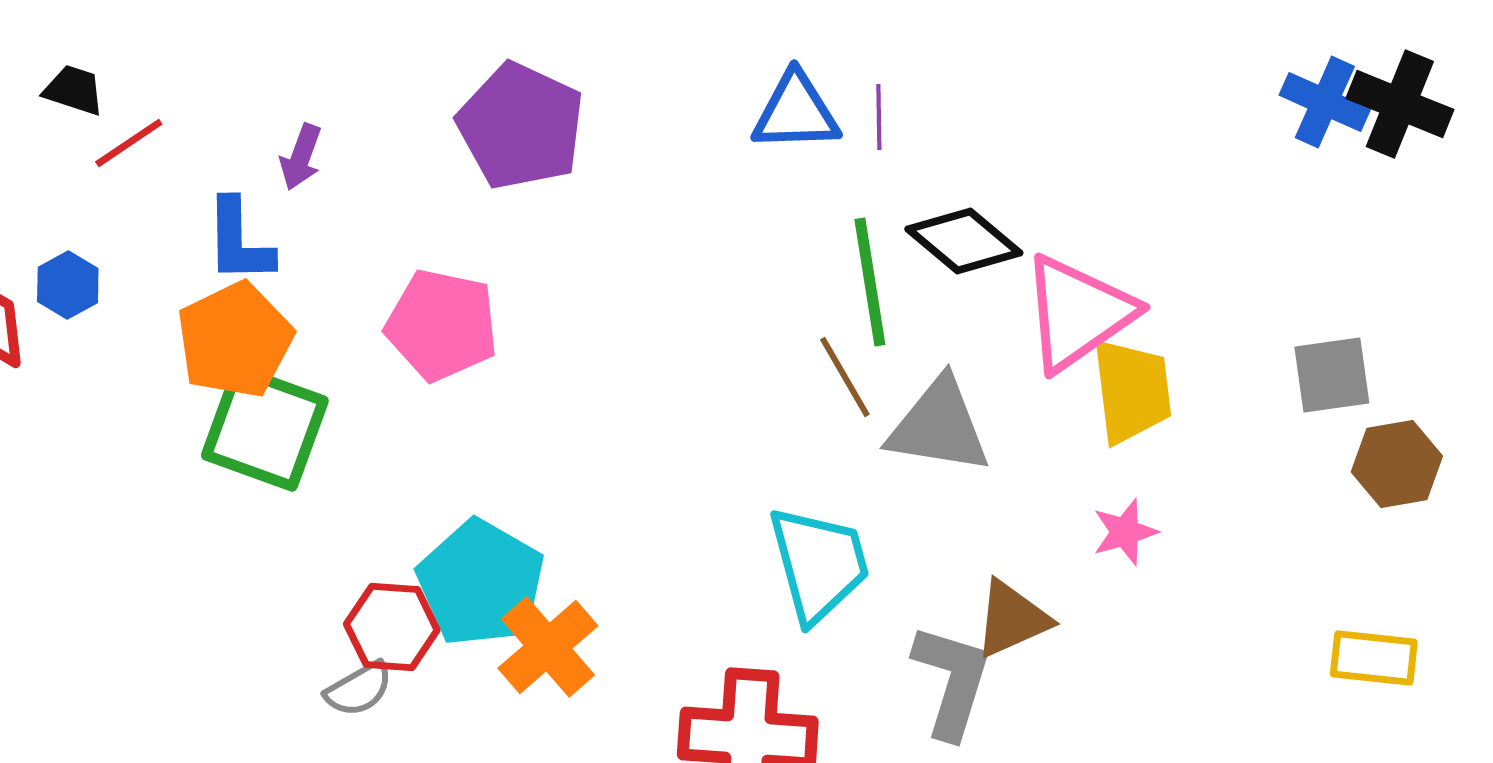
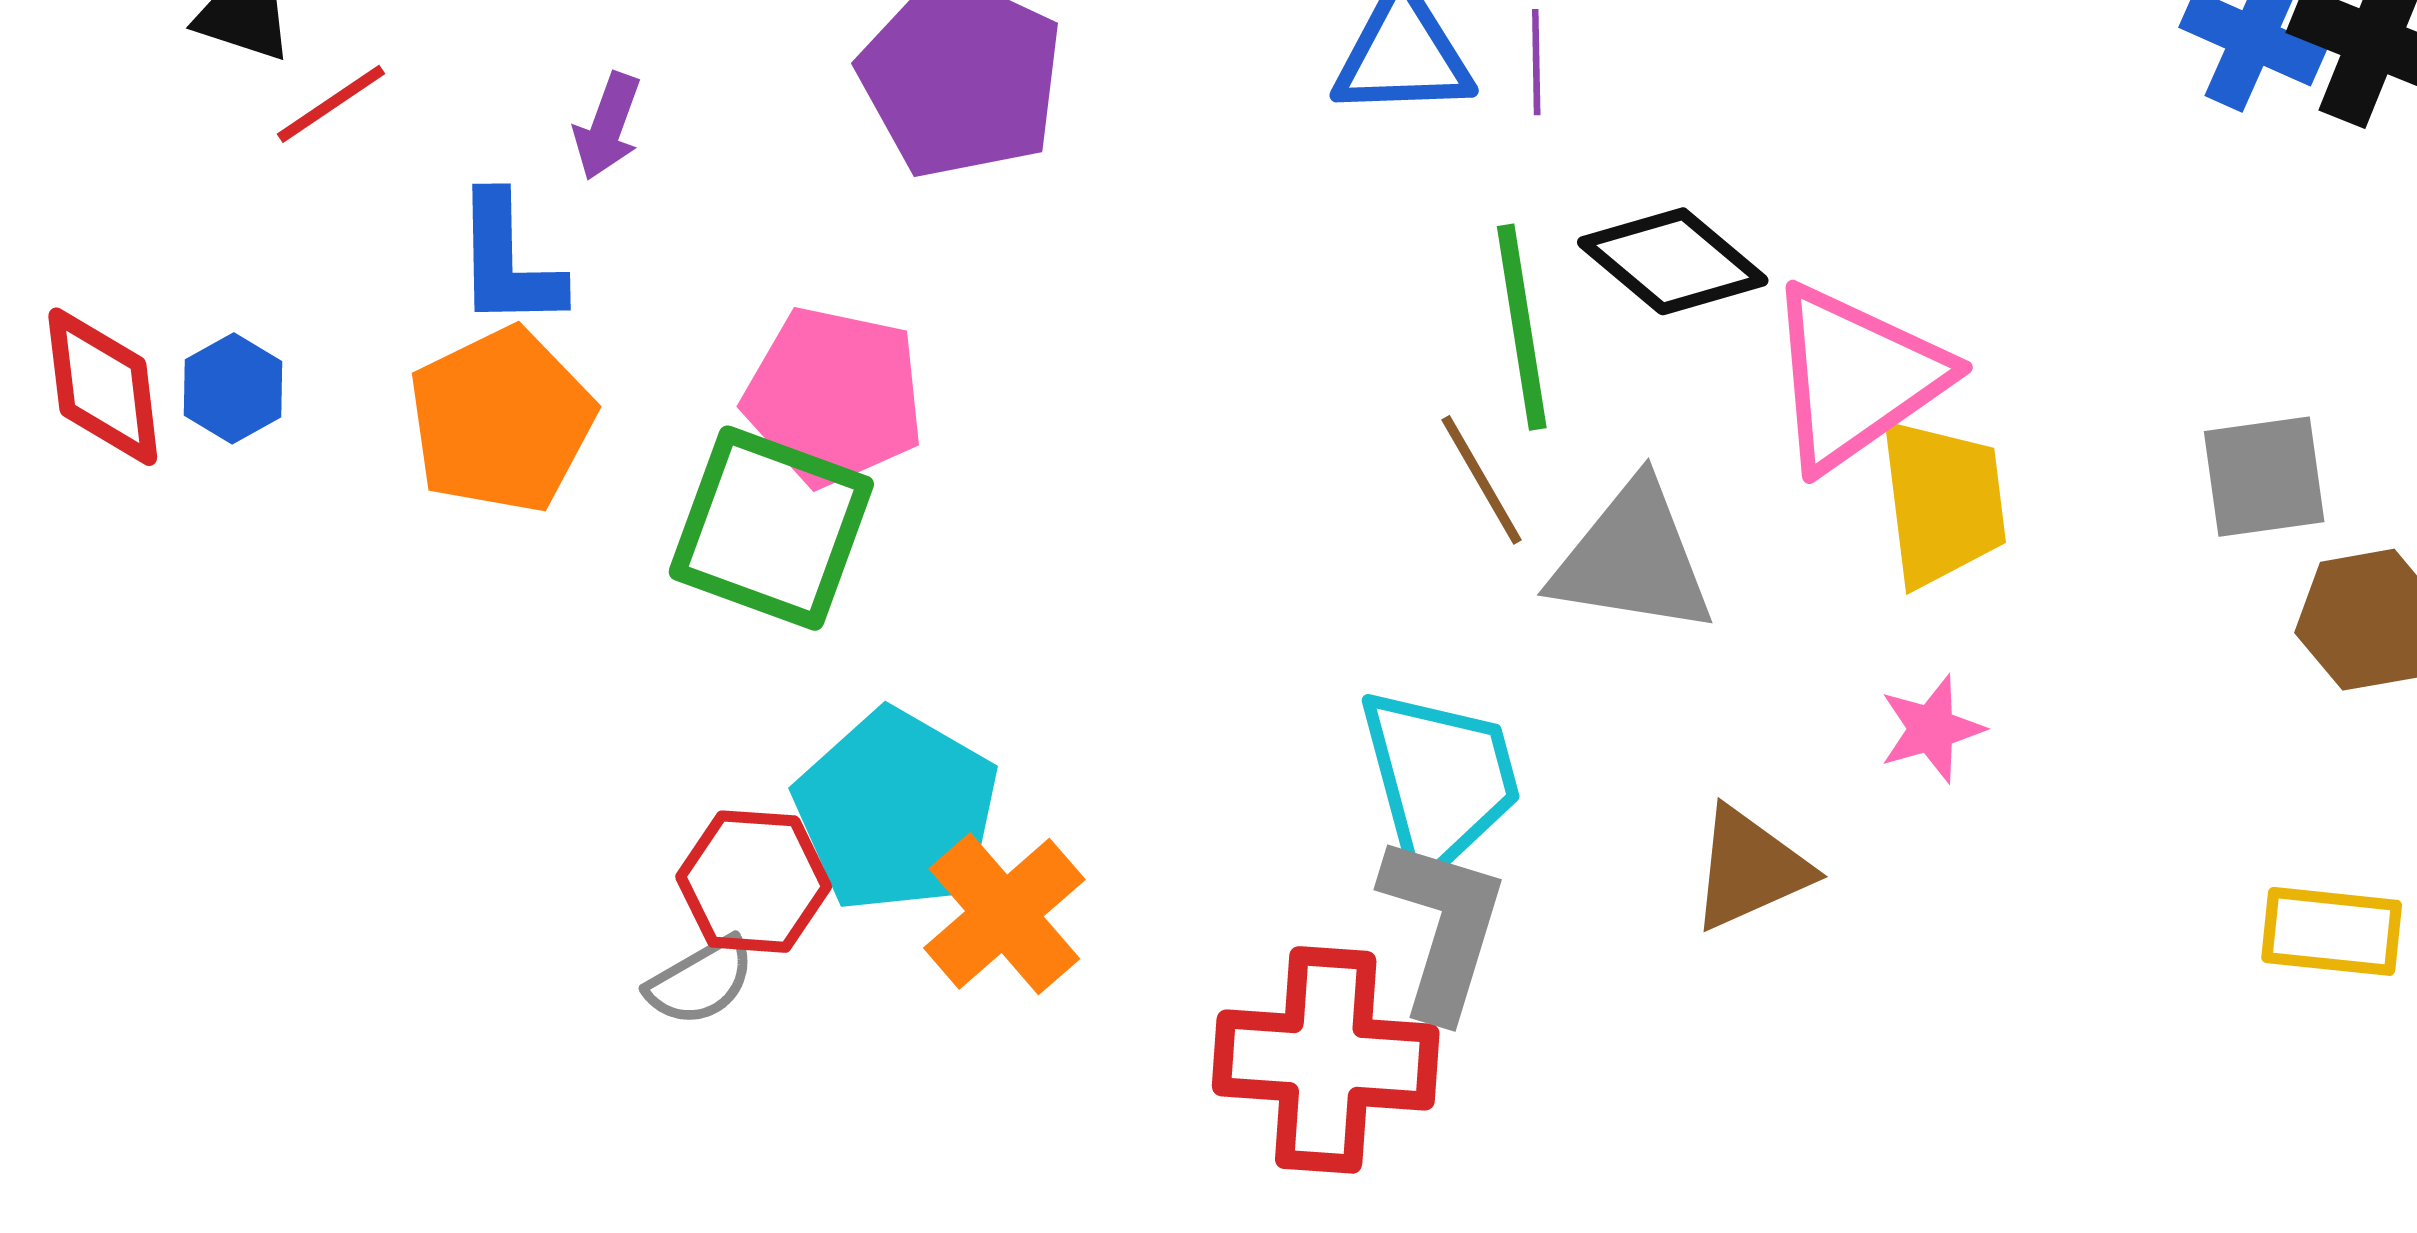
blue hexagon: (68, 285) -> (233, 388), moved
green square: (265, 428) -> (771, 528), moved
gray L-shape: (952, 681) -> (1443, 927), moved

